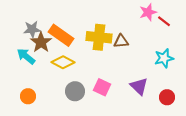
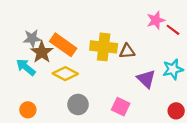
purple triangle: (139, 86) -> (146, 79), moved
pink square: (102, 87) -> (121, 107), moved

